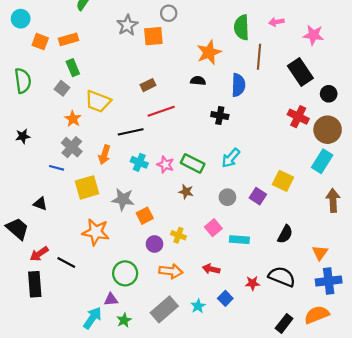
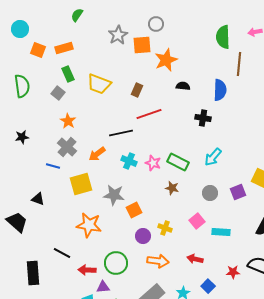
orange star: (209, 52) -> (166, 60), moved
brown rectangle: (148, 85) -> (137, 90), turned -40
yellow trapezoid: (98, 101) -> (99, 84), moved
orange arrow: (104, 155) -> (97, 154), turned 36
purple square: (258, 196) -> (238, 192), turned 35
red arrow: (39, 254) -> (87, 270), moved, turned 36

